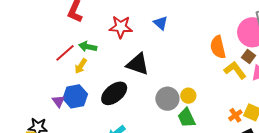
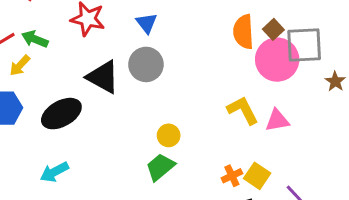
orange semicircle: (218, 47) -> (243, 32), moved
brown square: (248, 57) -> (273, 29), moved
gray circle: (167, 99) -> (146, 64), moved
green trapezoid: (186, 118) -> (160, 167), turned 65

